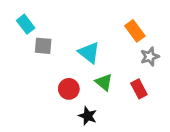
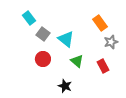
cyan rectangle: (26, 24) -> (29, 18), moved
gray square: (43, 46) -> (43, 34), moved, turned 32
red circle: (69, 89) -> (43, 59), moved

